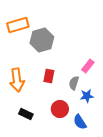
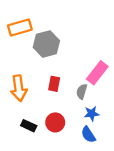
pink rectangle: (88, 66) -> (97, 73), size x1.5
blue star: (87, 96) -> (92, 114), moved
red circle: (60, 109) -> (55, 122), moved

